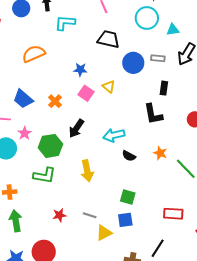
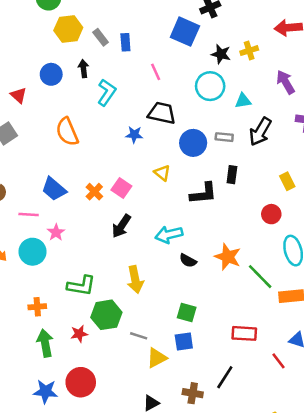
cyan L-shape: (65, 23) -> (107, 92), turned 120
orange semicircle: (34, 54) -> (67, 132), turned -90
blue star: (80, 70) -> (134, 135), moved
pink square: (86, 93) -> (121, 188), moved
black L-shape: (153, 114) -> (203, 193), moved, turned -85
green hexagon: (50, 146) -> (106, 315), moved
orange star: (160, 153) -> (228, 257), size x1.5
red star: (59, 215) -> (79, 334), moved

